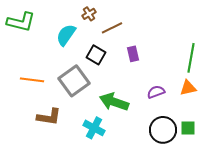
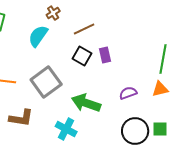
brown cross: (89, 14) -> (53, 13), moved
black square: (96, 55) -> (82, 56), moved

